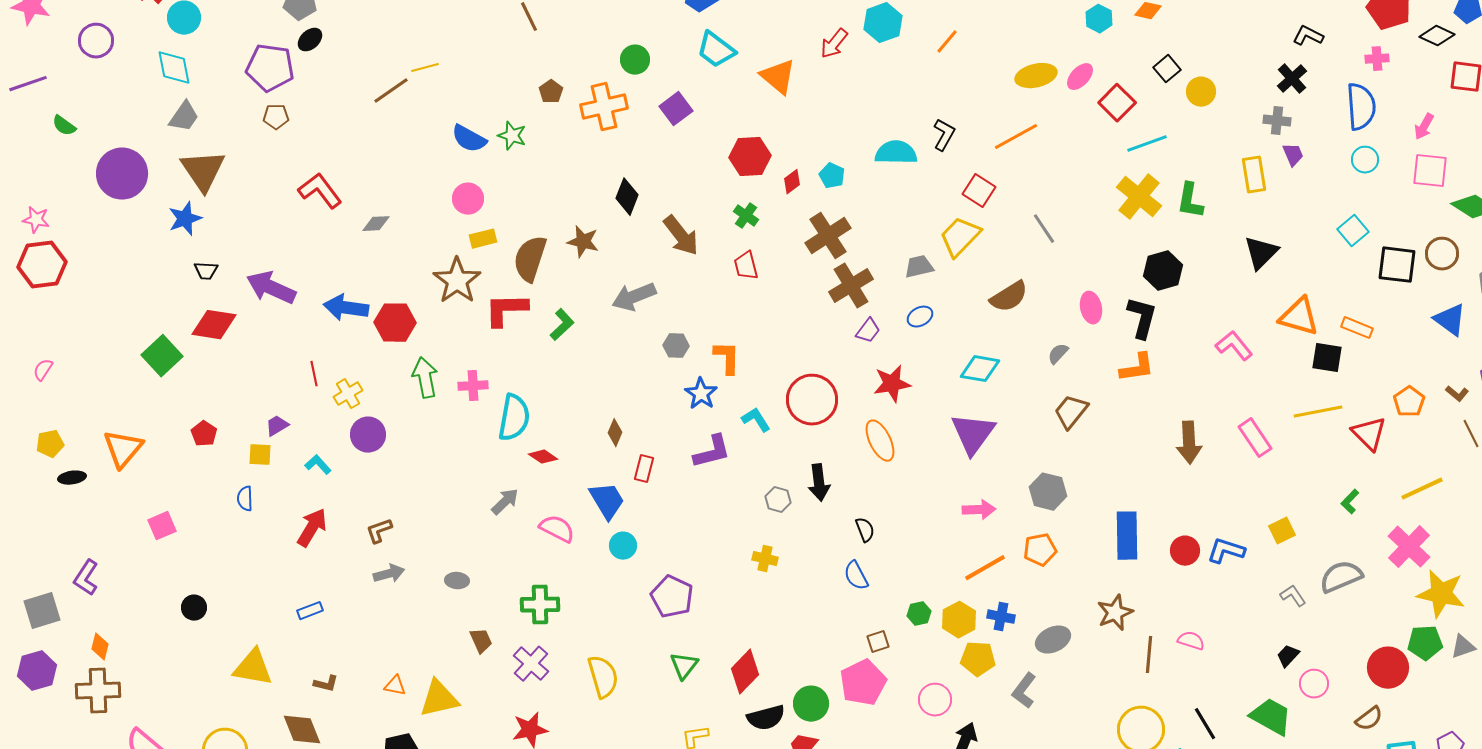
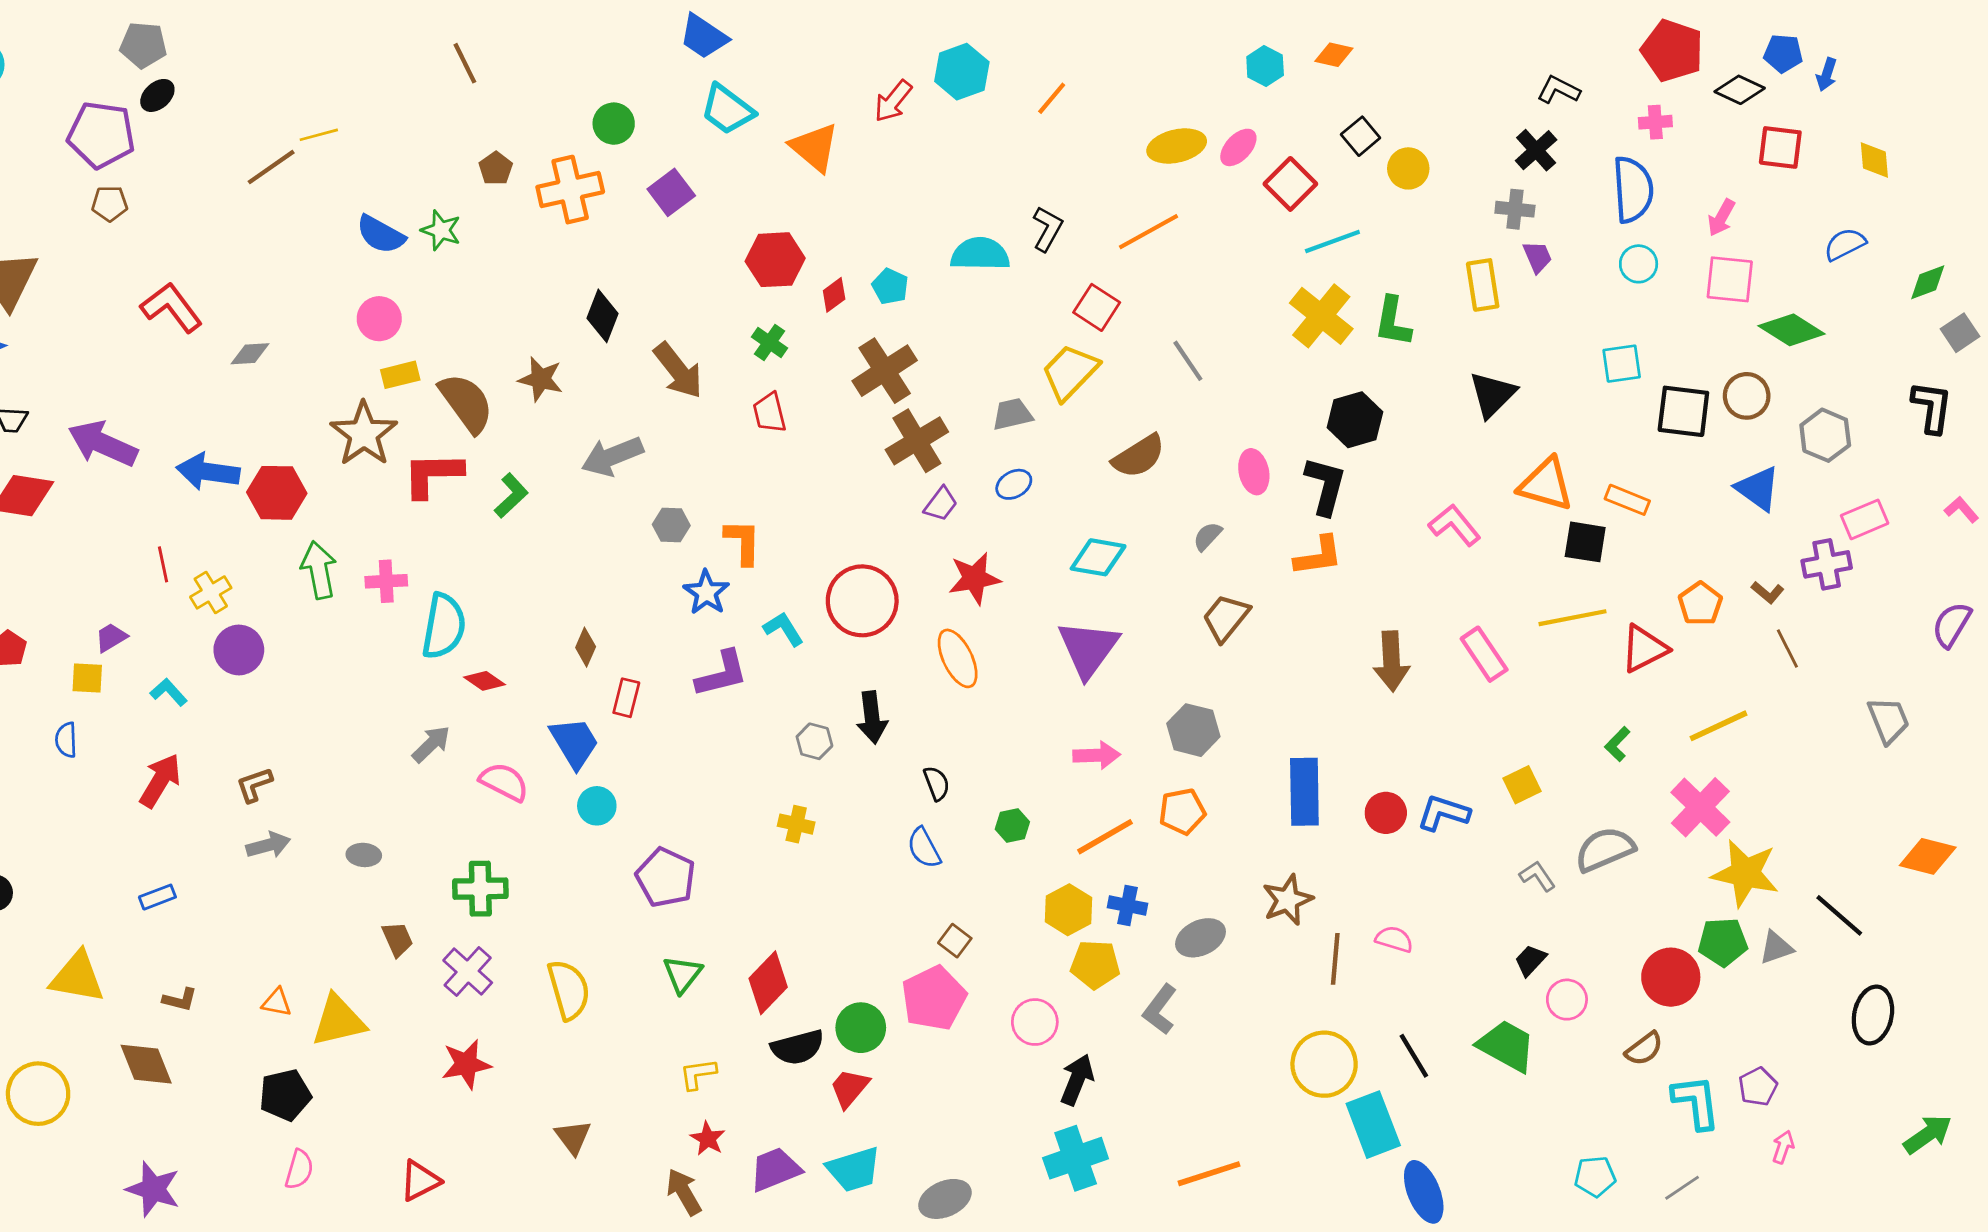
cyan square: (1353, 231) -> (1622, 364), turned 32
brown semicircle: (530, 259) -> (466, 403), turned 126
red triangle: (1369, 434) -> (1644, 649), turned 48
green hexagon: (919, 614) -> (1012, 825), moved
brown square: (878, 642) -> (955, 941), turned -35

